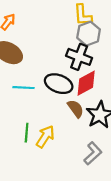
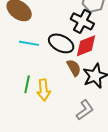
yellow arrow: (45, 137) -> (44, 90), turned 135

